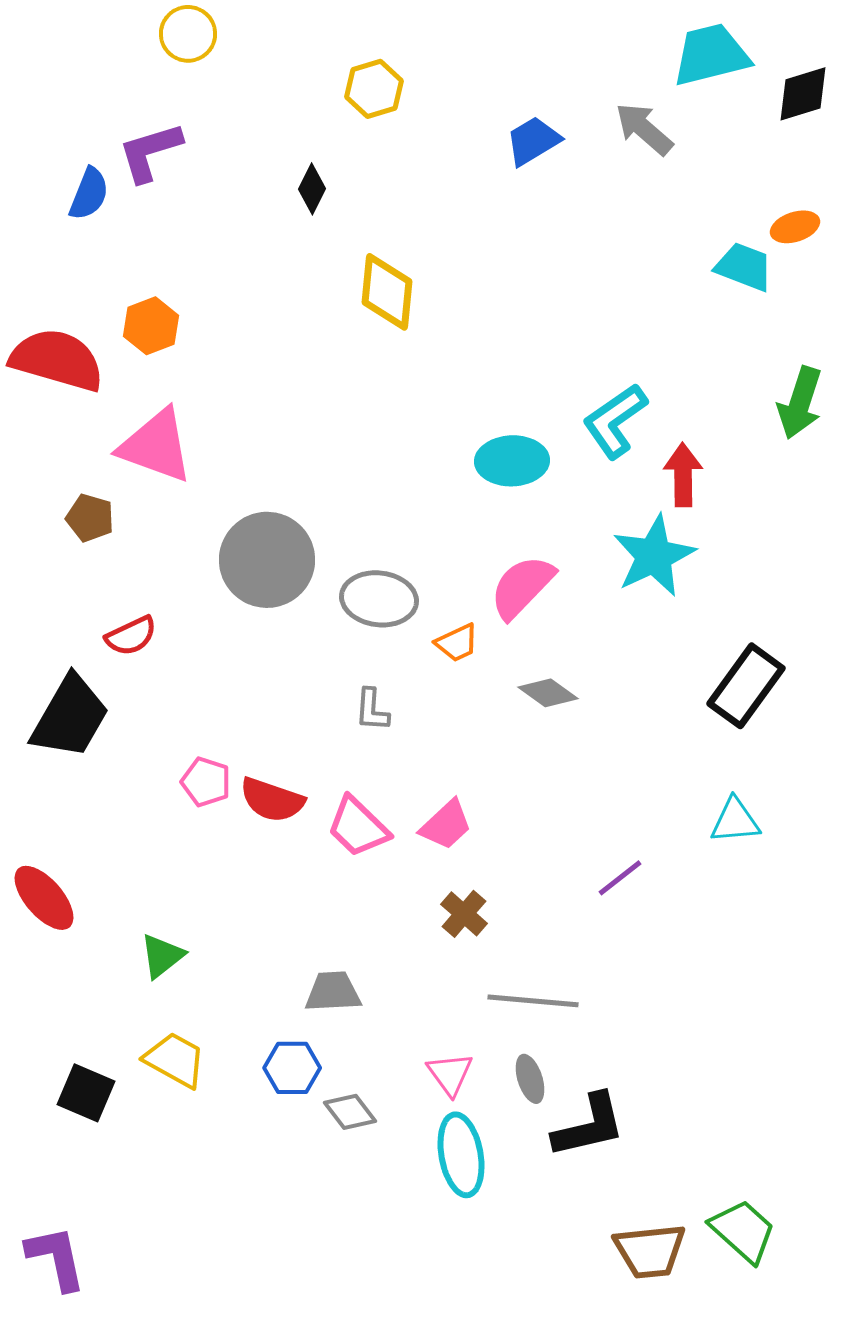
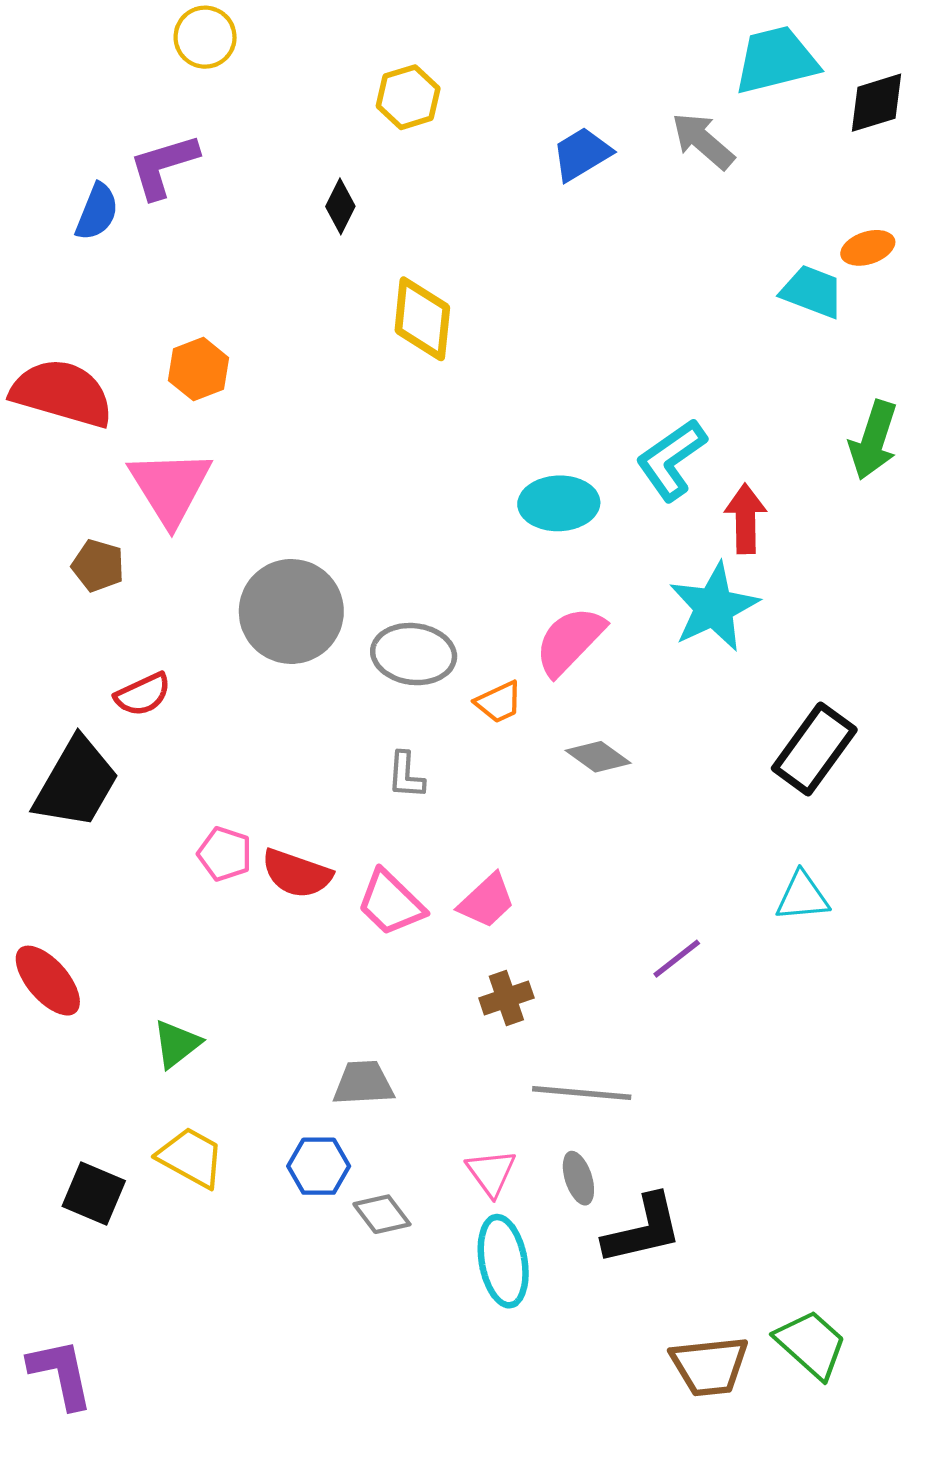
orange hexagon: (151, 326) -> (198, 369), moved
pink triangle: (156, 446) -> (170, 487), turned 38
brown cross: (464, 914) -> (506, 998), turned 30

